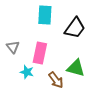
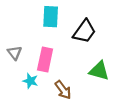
green triangle: (76, 68) -> (99, 71), moved

